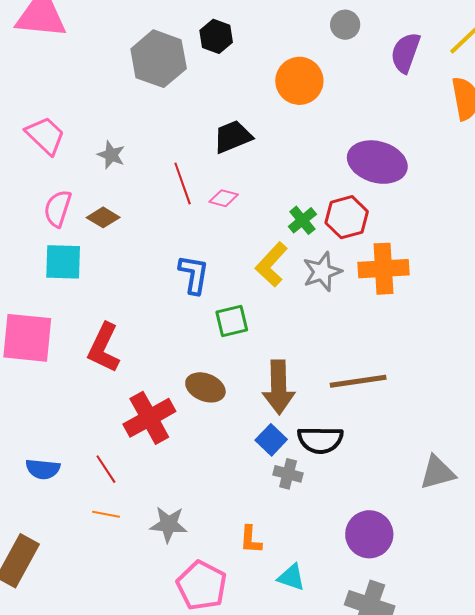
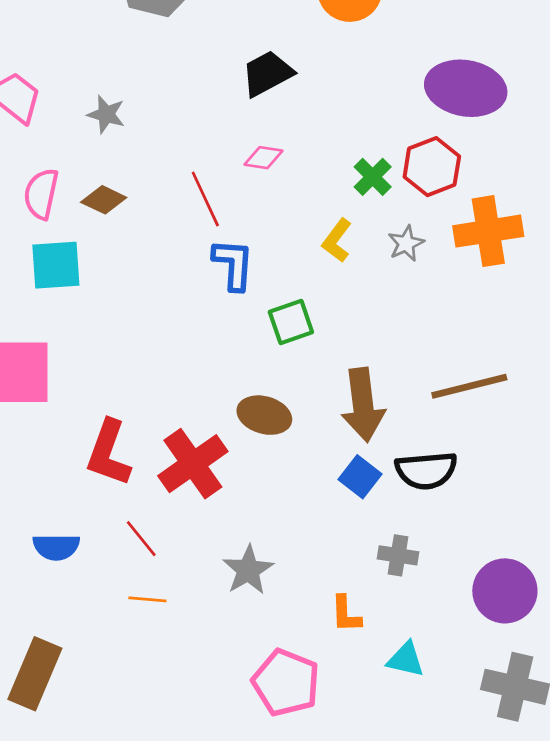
red line: (183, 184) -> (205, 199), moved
yellow L-shape: (272, 264) -> (337, 240), size x0.7
gray star: (322, 272) -> (406, 243), size x0.7
red L-shape: (104, 348) -> (109, 453), moved
gray cross: (288, 474) -> (398, 555), moved
gray star: (169, 524) -> (248, 570), moved, turned -30

